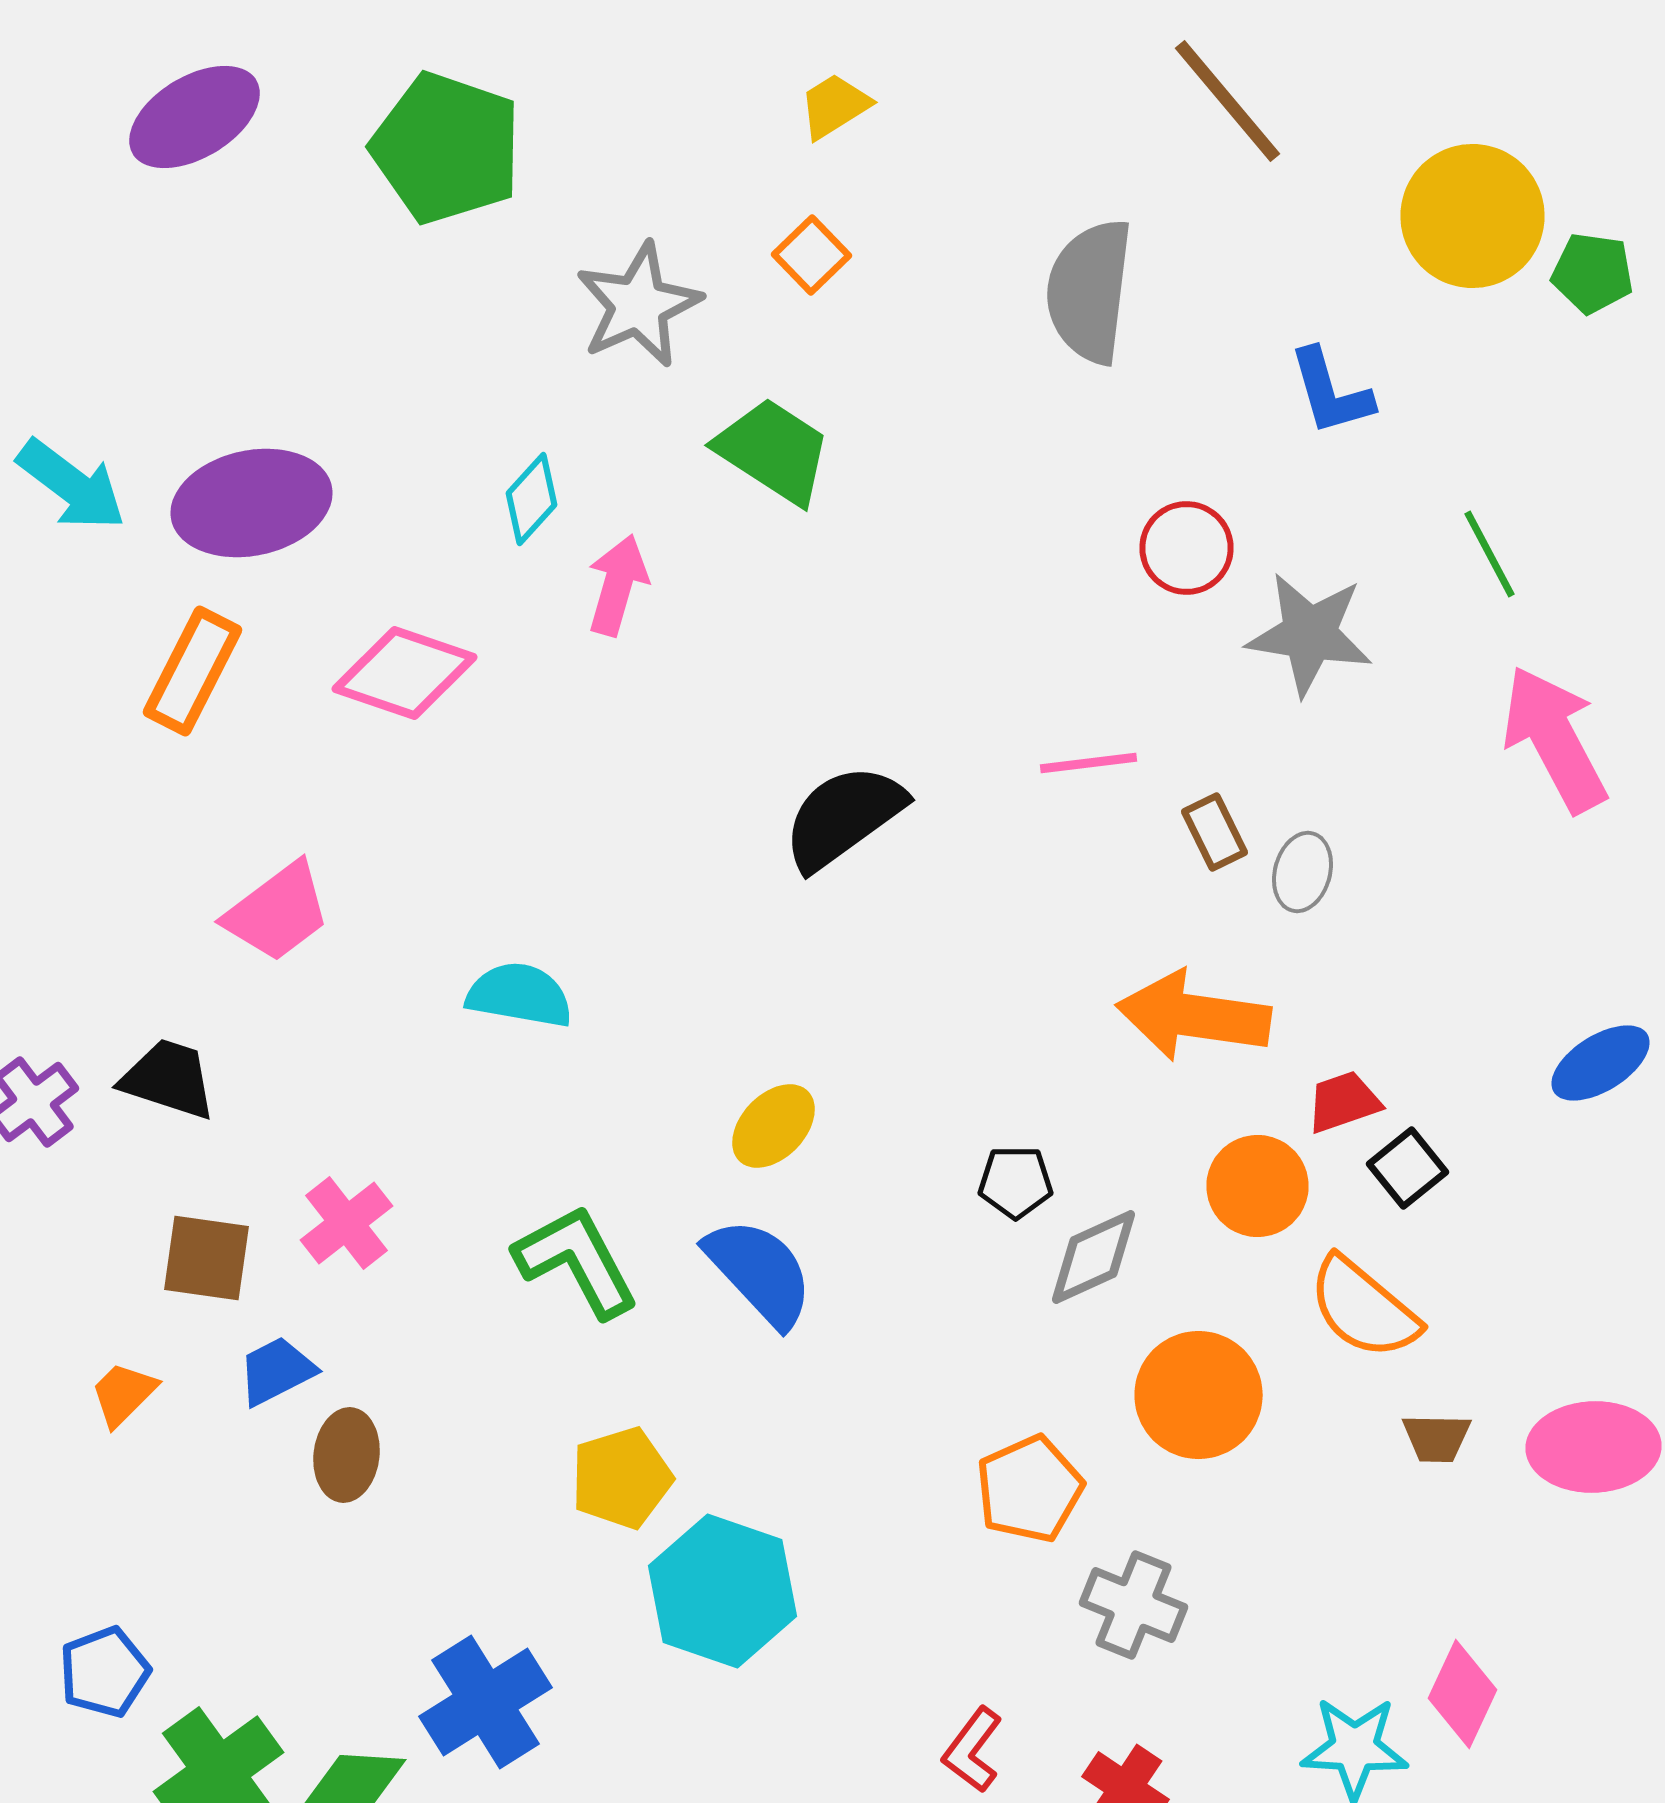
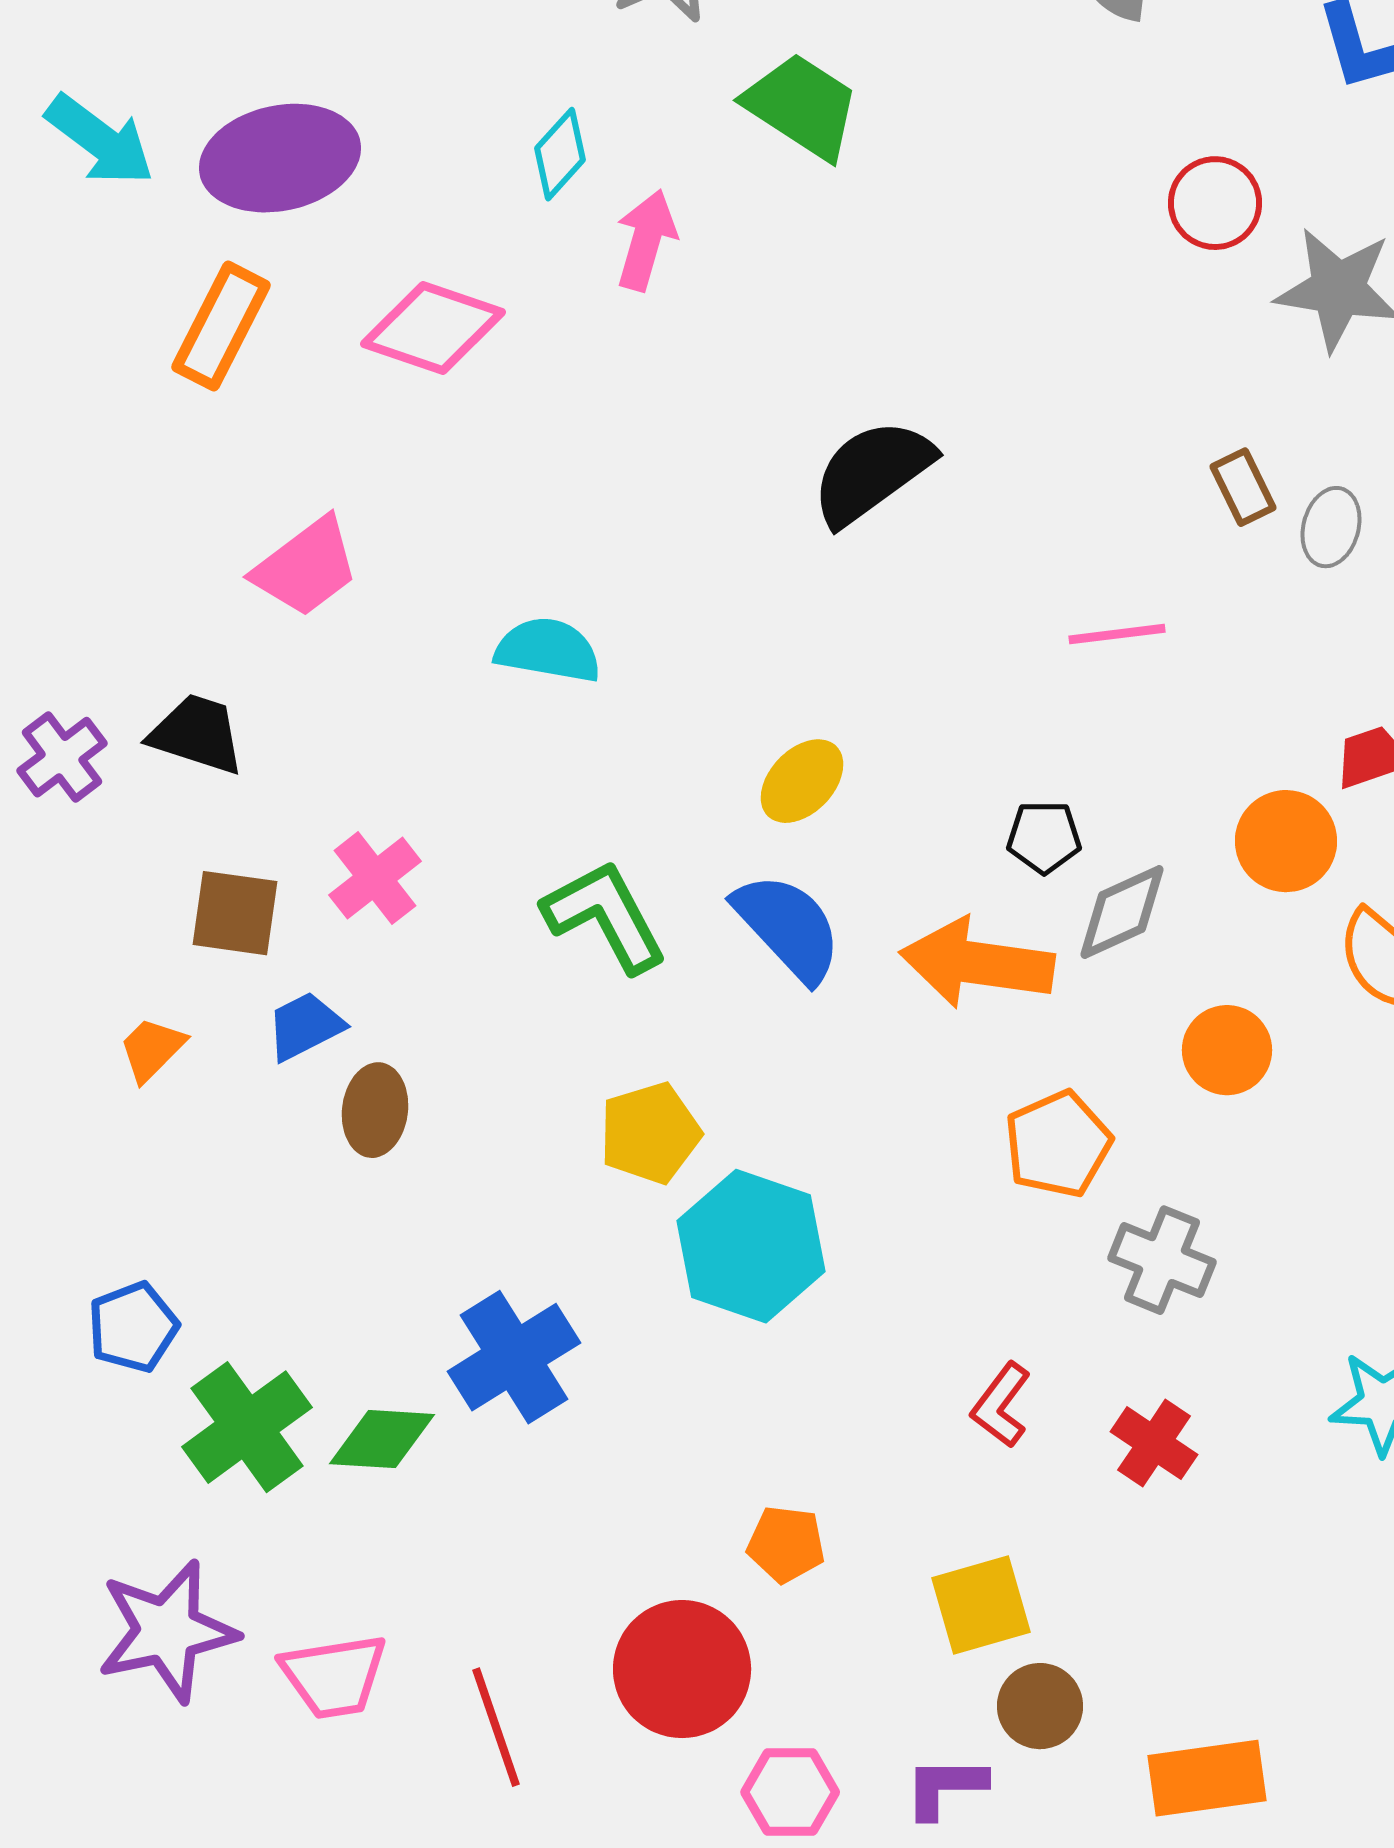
pink line: (1088, 763) -> (1117, 634), moved
orange arrow: (1194, 1016) -> (977, 963), moved
orange circle: (1198, 1395) -> (1227, 1050), size x0.7

